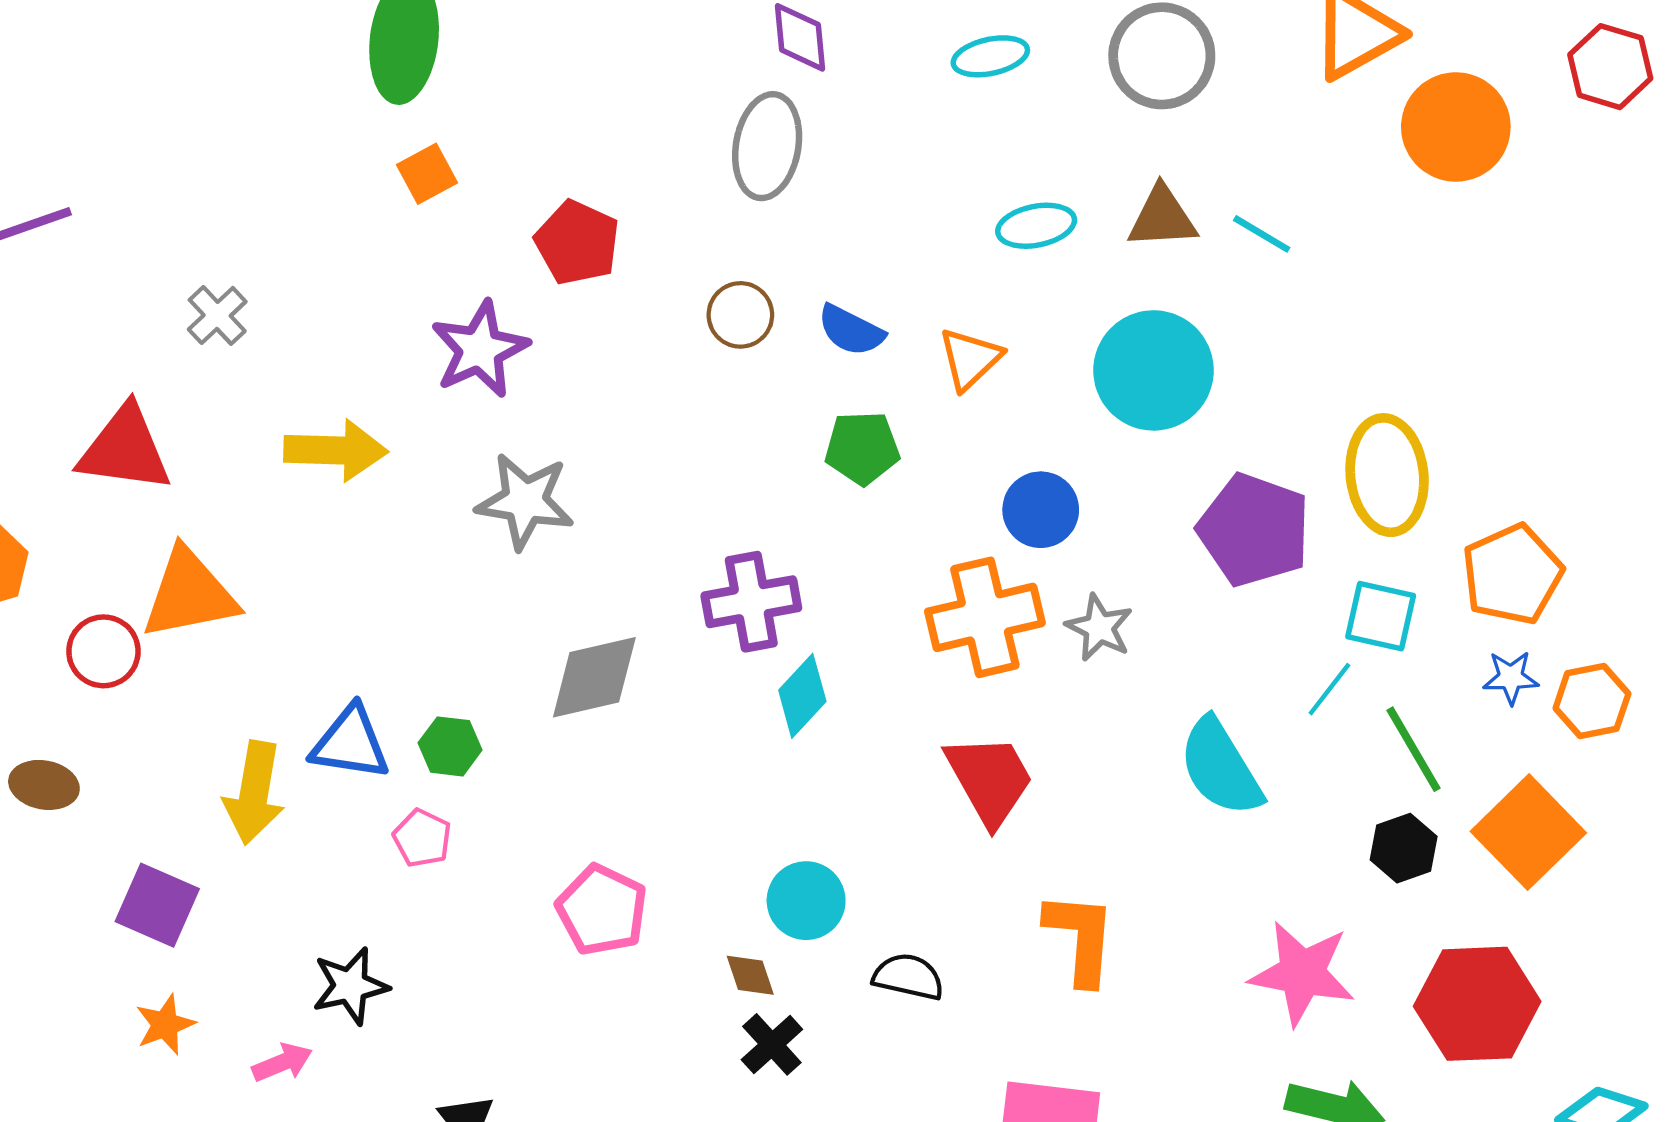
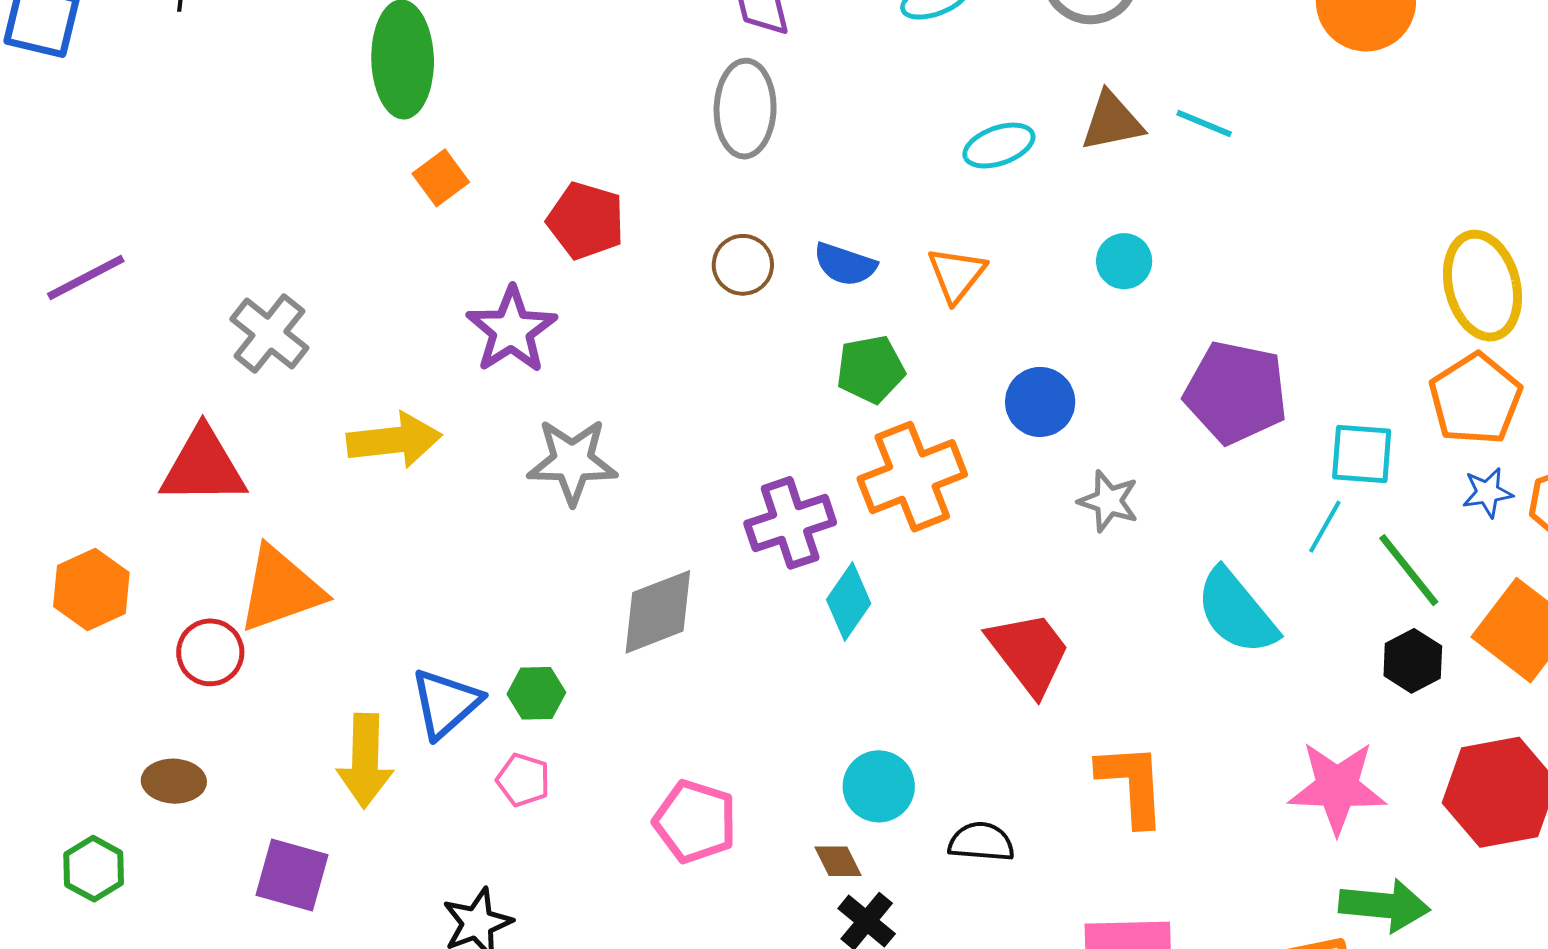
gray cross: (217, 315) -> (269, 334), size x1.4
cyan circle: (1154, 370) -> (1124, 261), size x0.5
yellow ellipse: (1387, 475) -> (1482, 286), moved
orange cross: (985, 617) -> (912, 477), moved
blue triangle: (350, 743) -> (446, 703), turned -42

